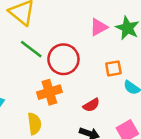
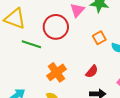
red circle: (63, 59) -> (56, 27), moved

